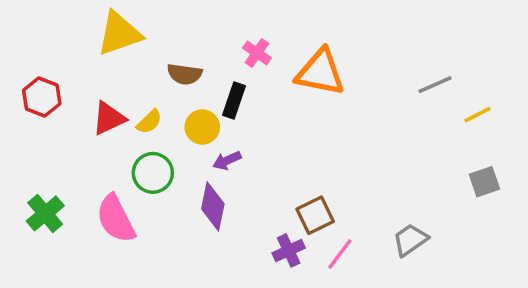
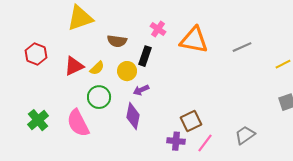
gray line: (435, 85) -> (242, 47), moved
purple cross: (289, 250) -> (176, 141), turned 30

